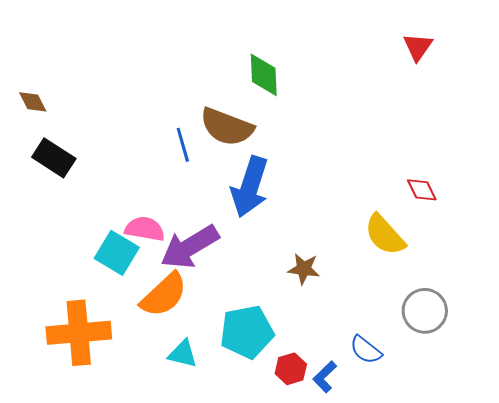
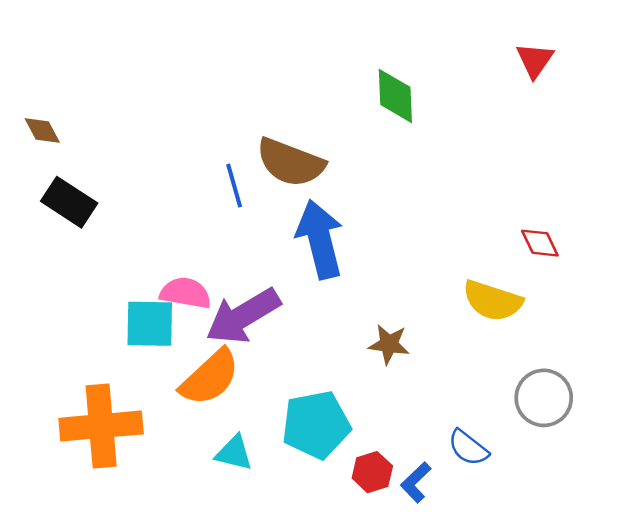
green diamond: (264, 75) -> (395, 96), moved
blue arrow: (250, 187) -> (320, 239), turned 148
yellow semicircle: (385, 235) -> (493, 301), turned -30
cyan square: (117, 253) -> (150, 324), turned -30

